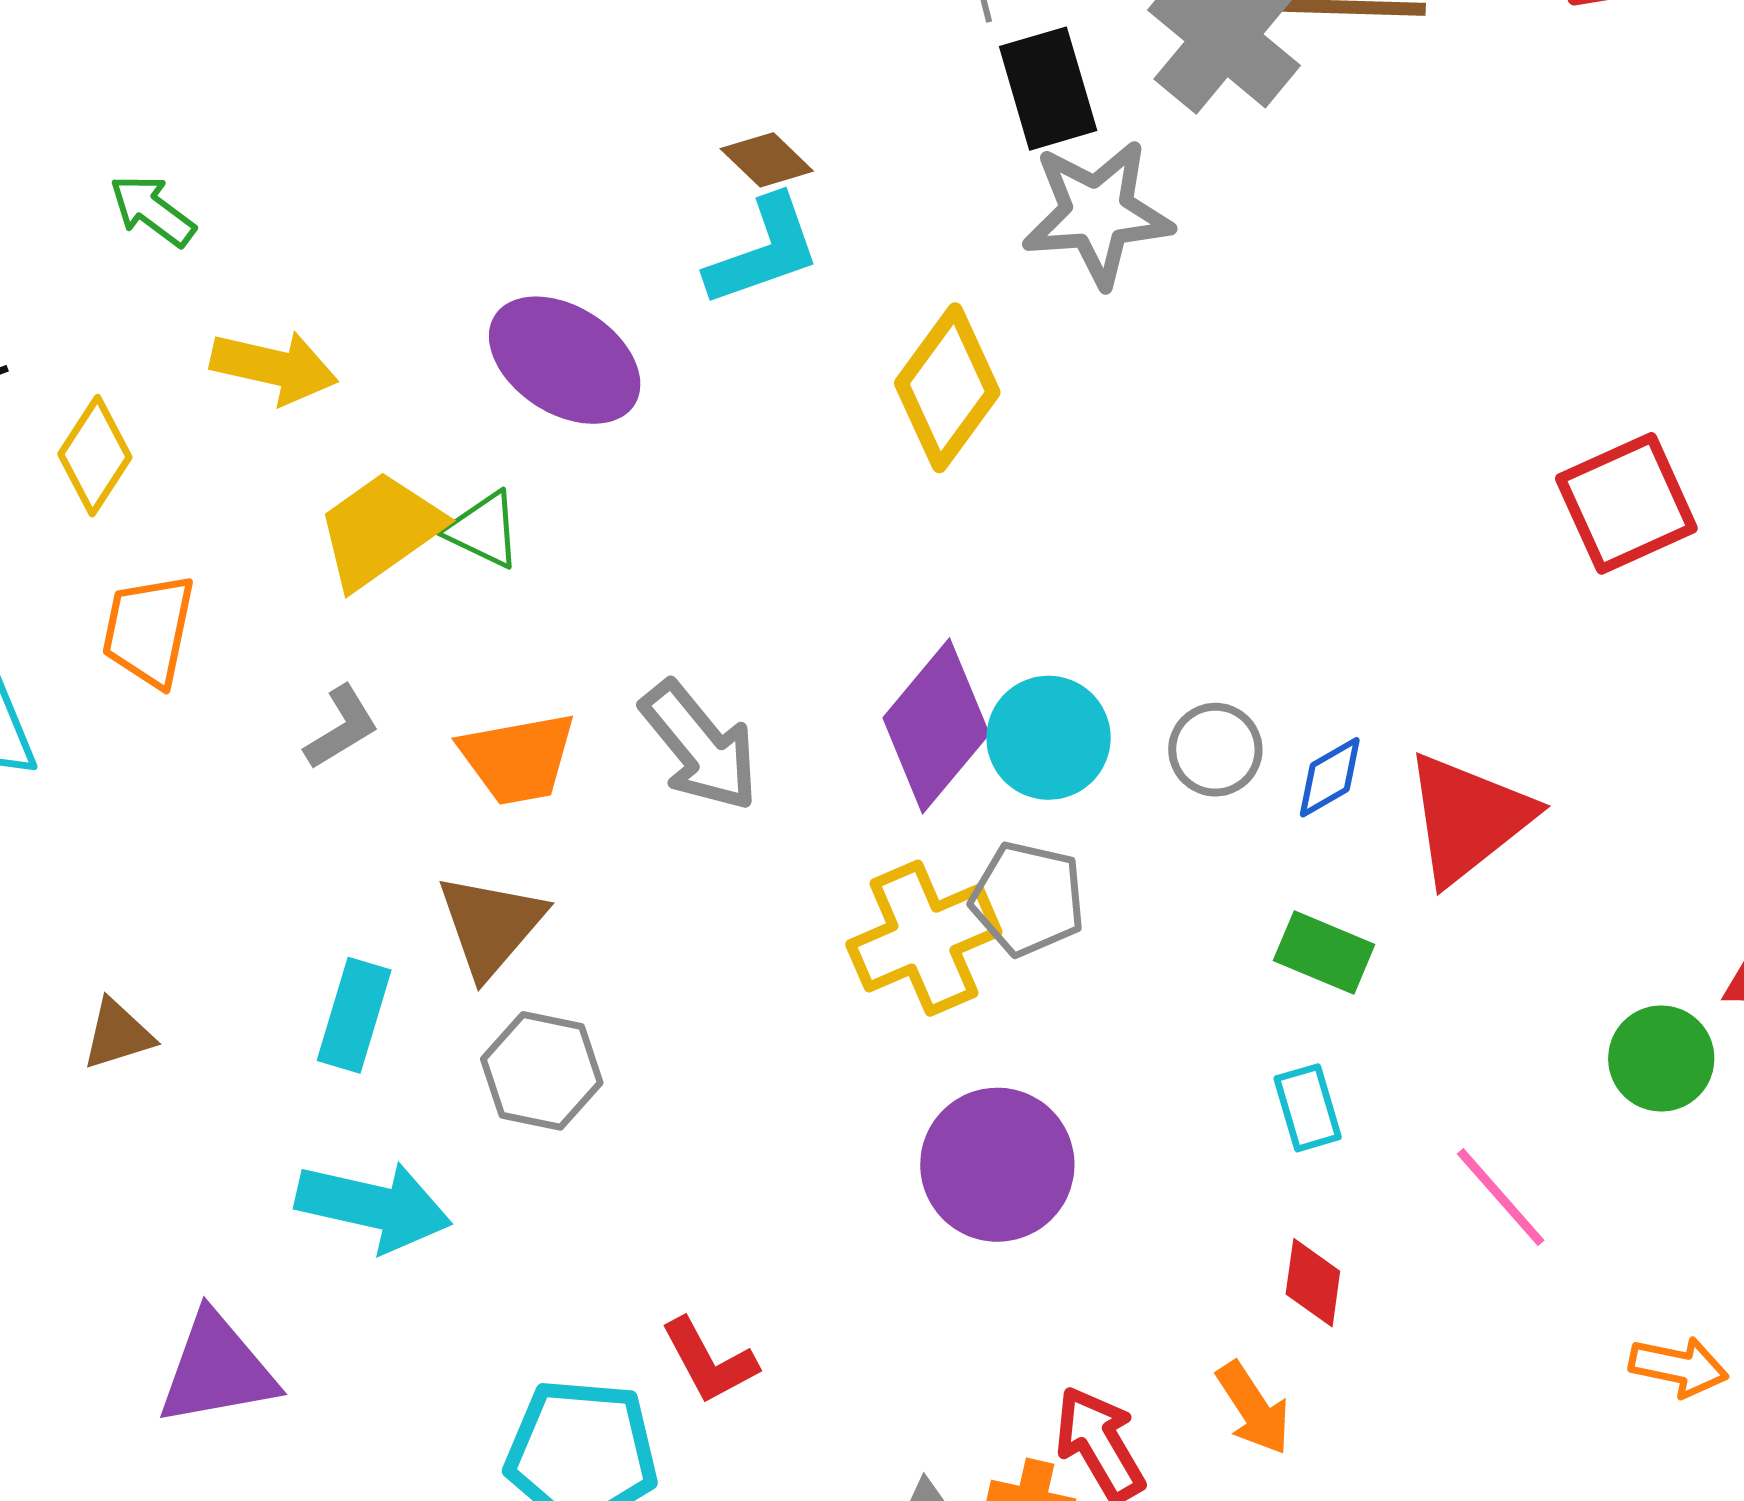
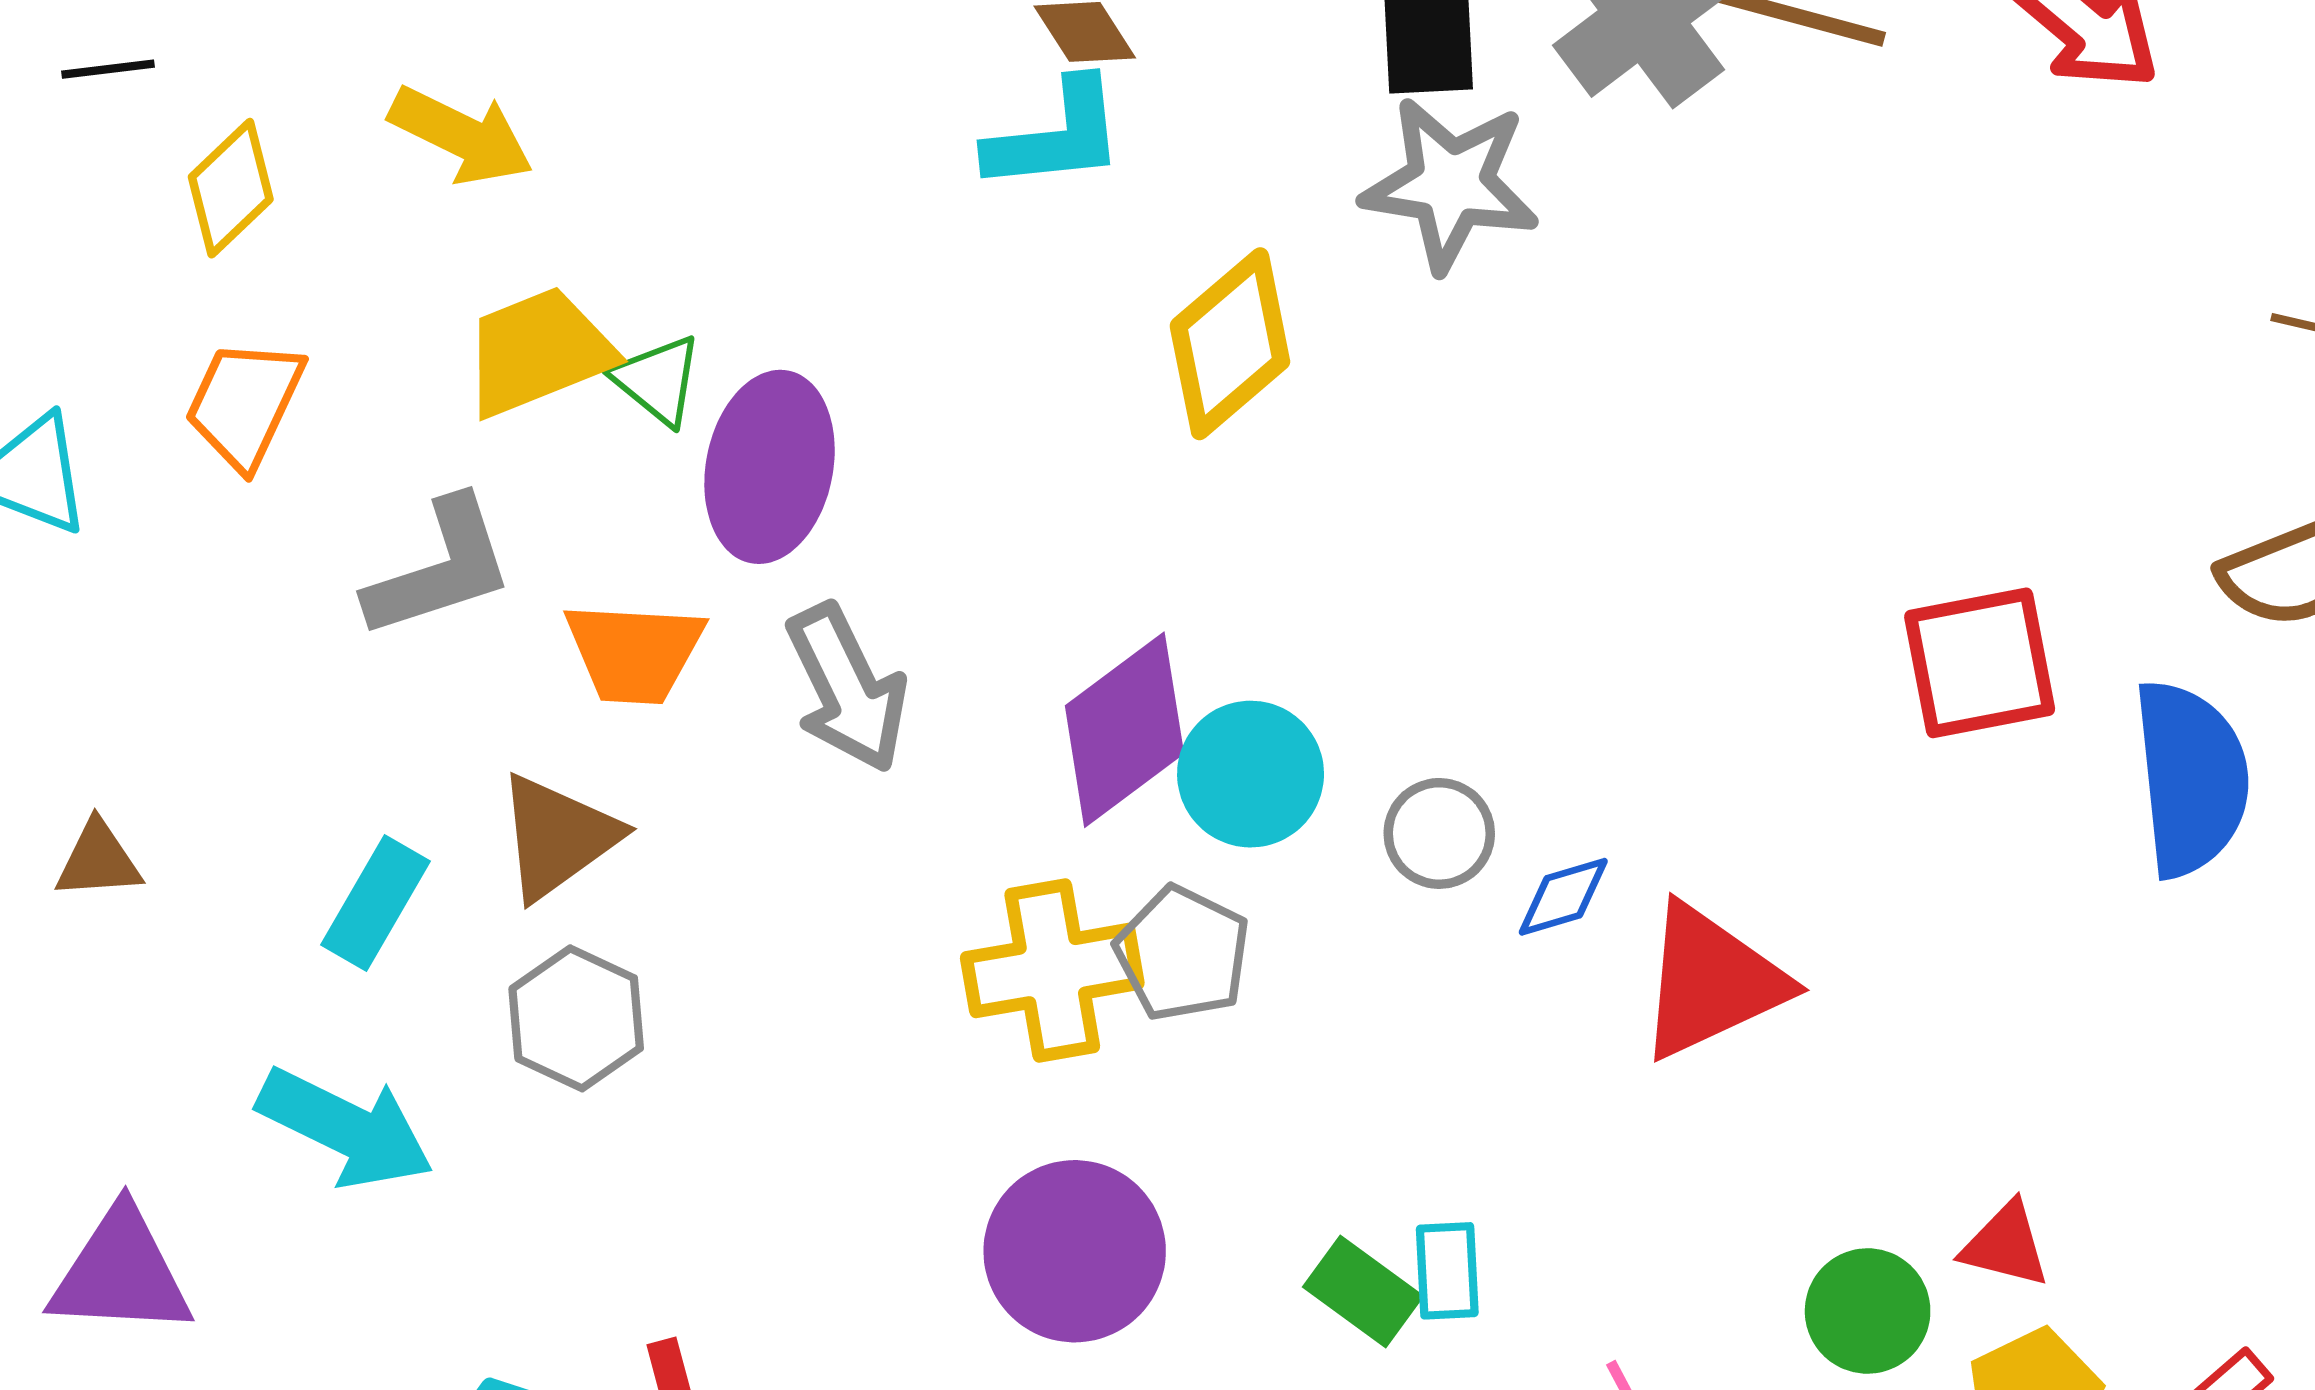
purple ellipse: (565, 360) -> (770, 467), moved, turned 55
gray L-shape: (341, 728) -> (440, 568), size x1.6
green rectangle: (1324, 952) -> (1363, 1292), moved

